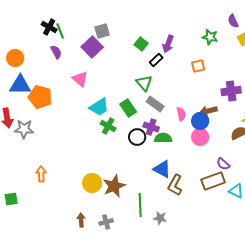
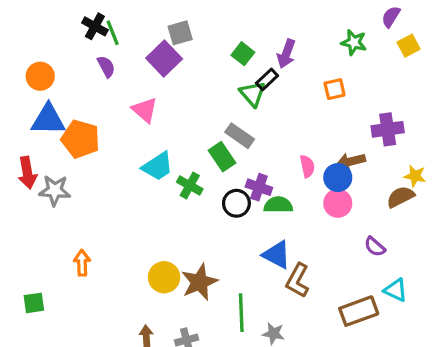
purple semicircle: (233, 21) -> (391, 17), turned 56
green triangle: (144, 83) -> (253, 94), moved
gray rectangle: (155, 104) -> (240, 136), moved
cyan trapezoid: (99, 107) -> (158, 166), moved
brown rectangle: (213, 181) -> (359, 311), moved

